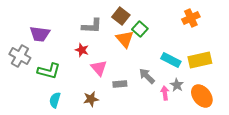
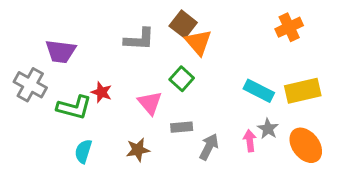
green square: (140, 29) -> (182, 79), moved
orange triangle: (125, 39) -> (198, 42), moved
red star: (82, 50) -> (101, 92), moved
gray arrow: (147, 76) -> (209, 147), moved, turned 72

